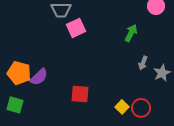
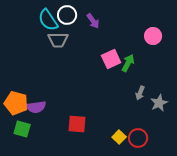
pink square: (76, 28) -> (111, 59), moved
purple semicircle: (39, 77) -> (36, 107), turned 36
green square: (15, 105) -> (22, 129), moved

